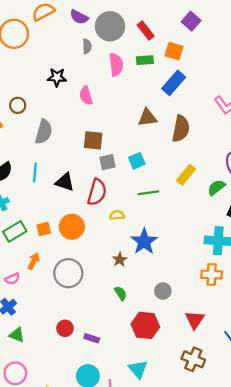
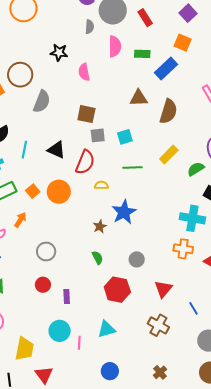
orange square: (174, 51) -> (183, 43), moved
green rectangle: (145, 60) -> (142, 54), moved
brown circle: (18, 105) -> (20, 75), size x1.6
cyan line: (35, 173) -> (24, 150), moved
orange square: (44, 229) -> (33, 191), turned -32
gray circle: (68, 273) -> (46, 251), moved, size x0.7
purple rectangle: (92, 338) -> (67, 296), turned 64
cyan triangle: (138, 369) -> (107, 329), turned 48

